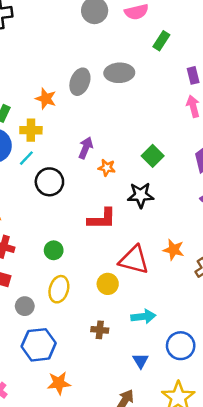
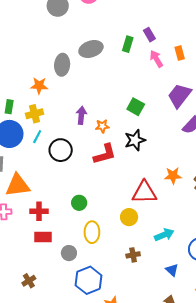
green rectangle: (161, 41) -> (128, 44), moved
red L-shape: (102, 219) -> (105, 154), moved

